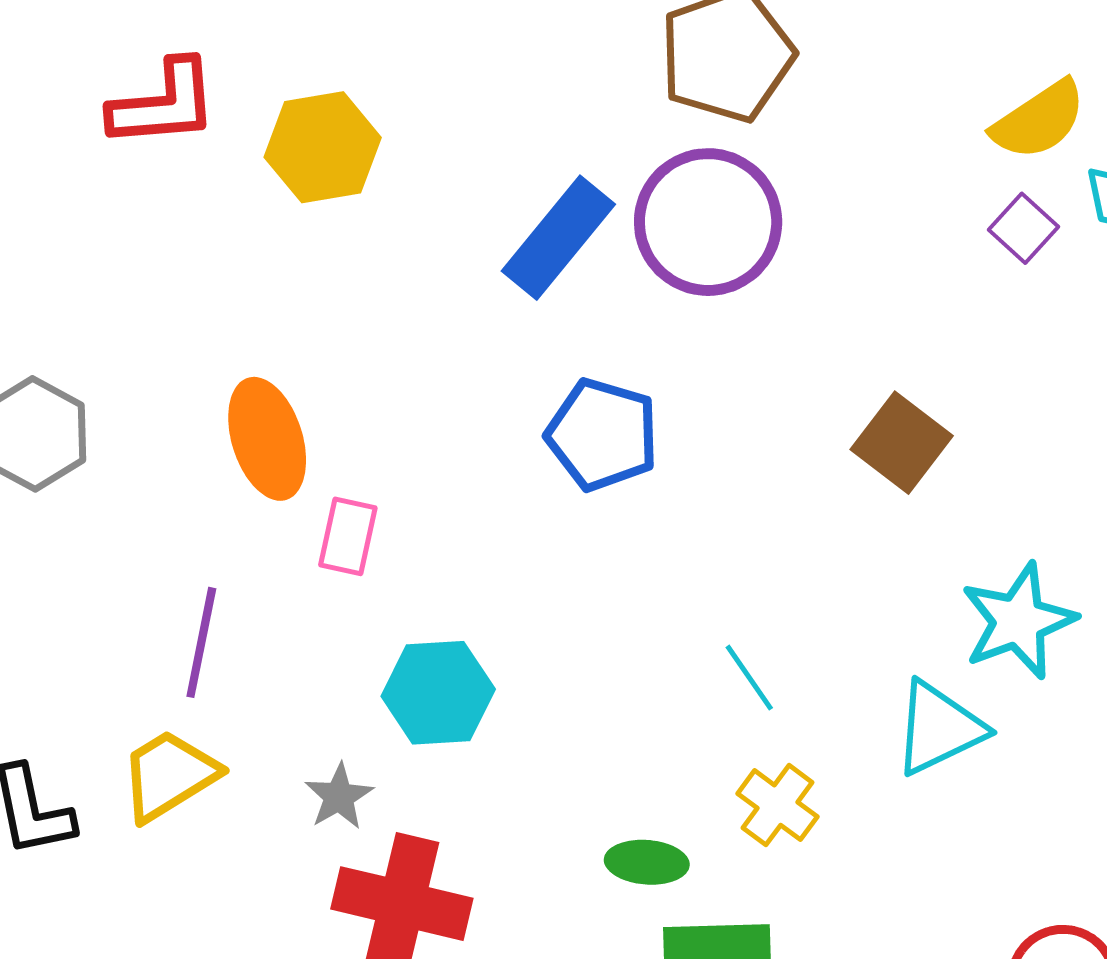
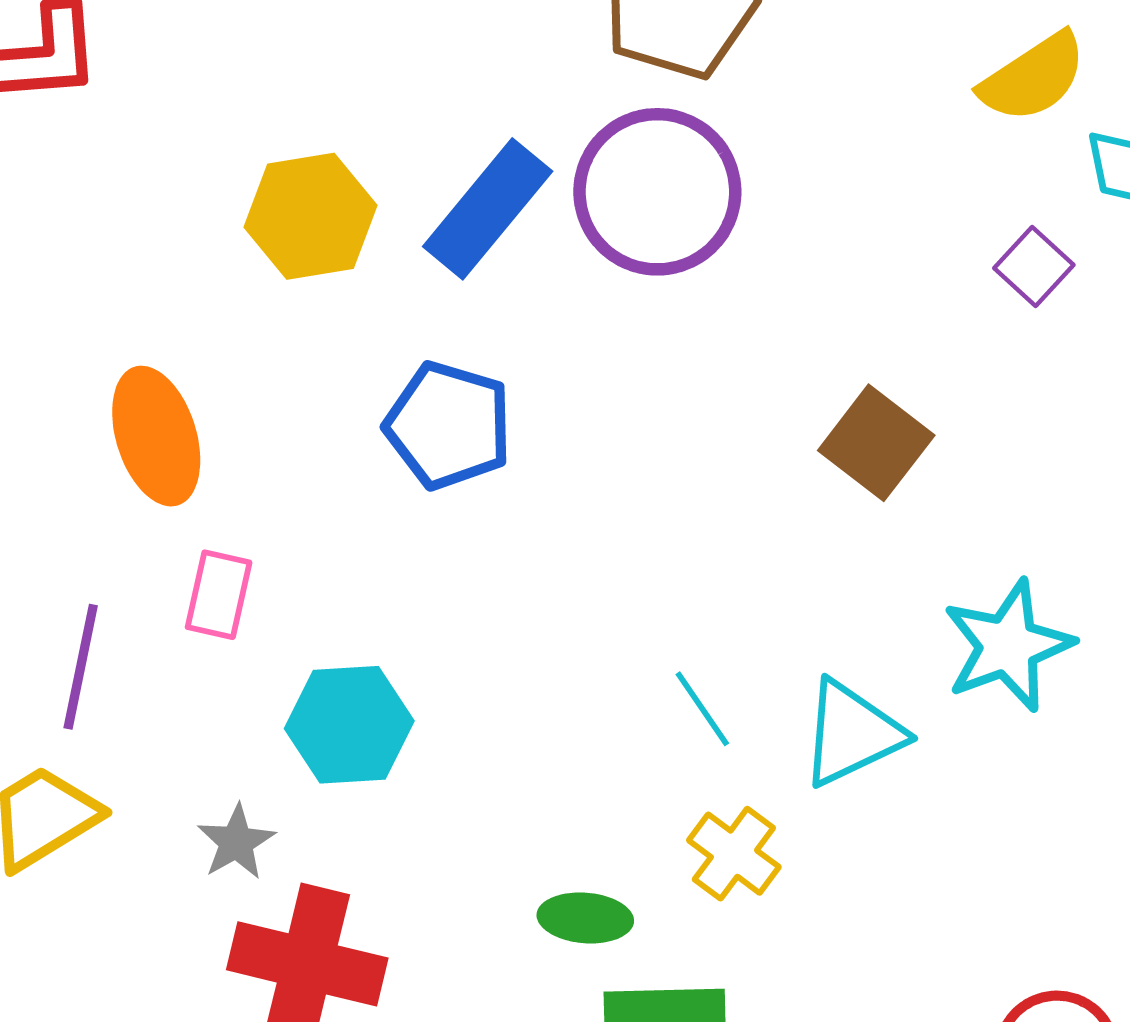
yellow hexagon: (323, 147) -> (310, 216), moved
purple square: (1023, 228) -> (1034, 266), moved
blue pentagon: (602, 435) -> (448, 425), moved
pink rectangle: (348, 536) -> (219, 595), moved
cyan triangle: (939, 728) -> (852, 733), moved

